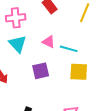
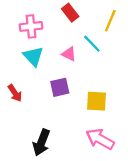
cyan line: (69, 49) -> (92, 44), moved, turned 30
yellow square: (79, 72) -> (97, 101), moved

